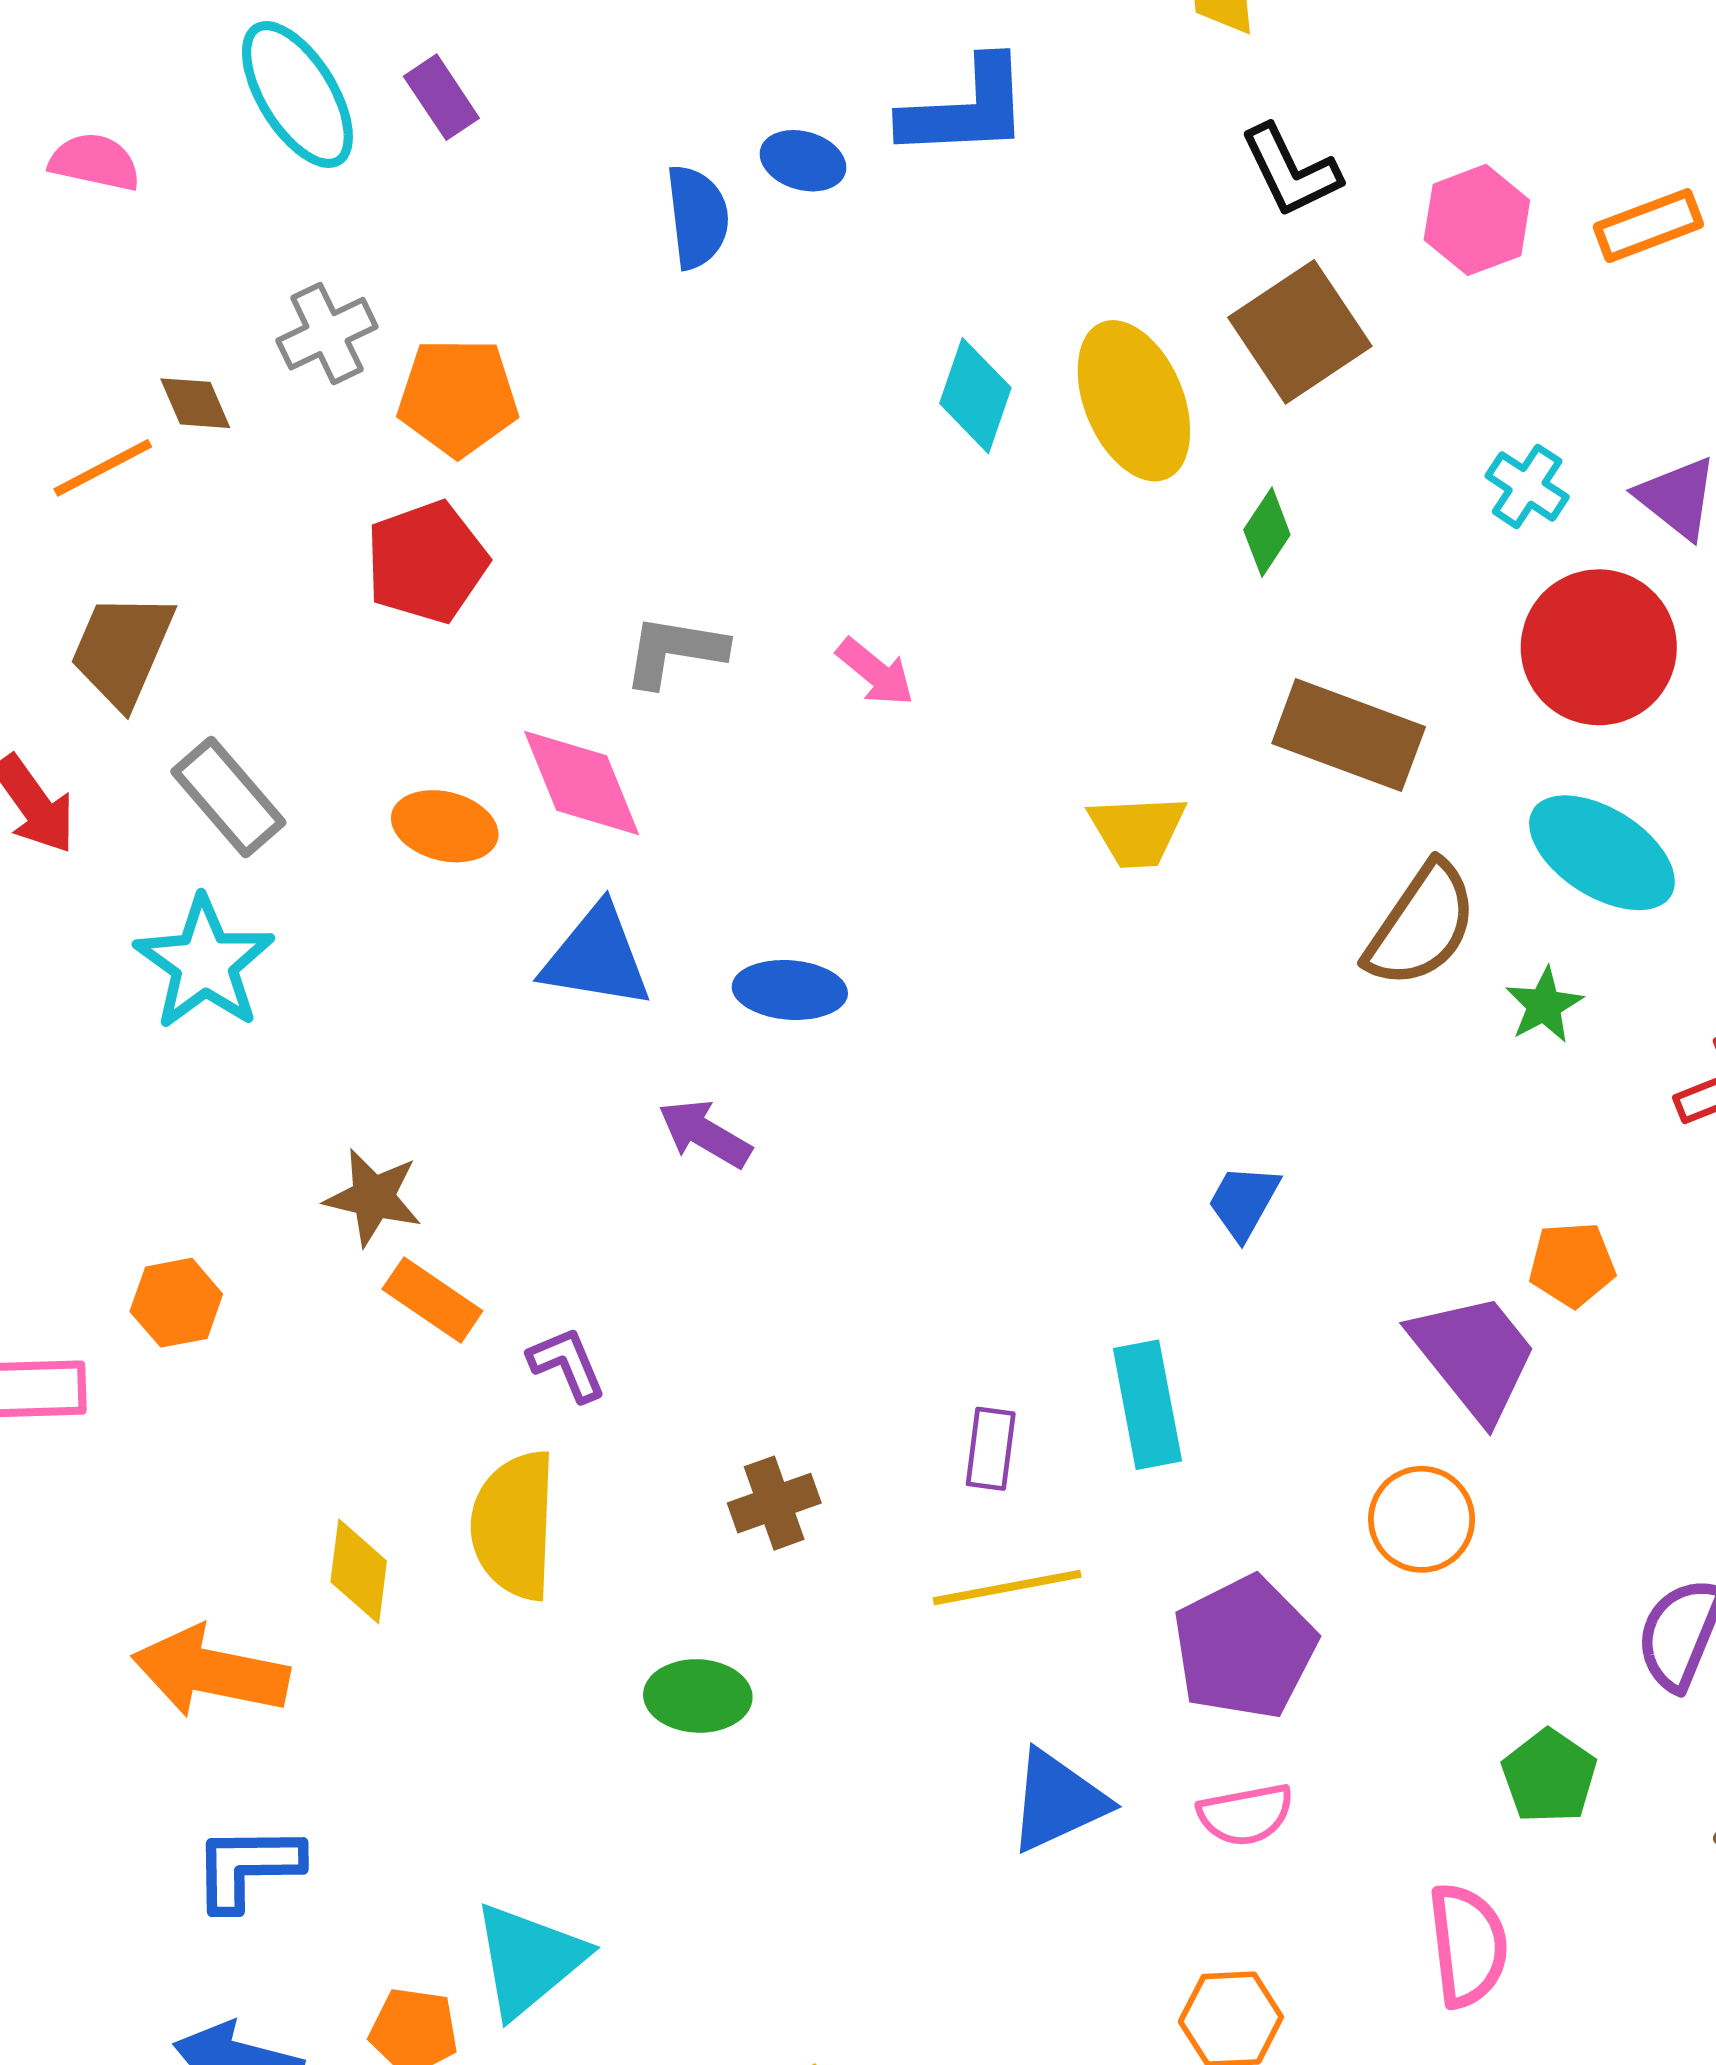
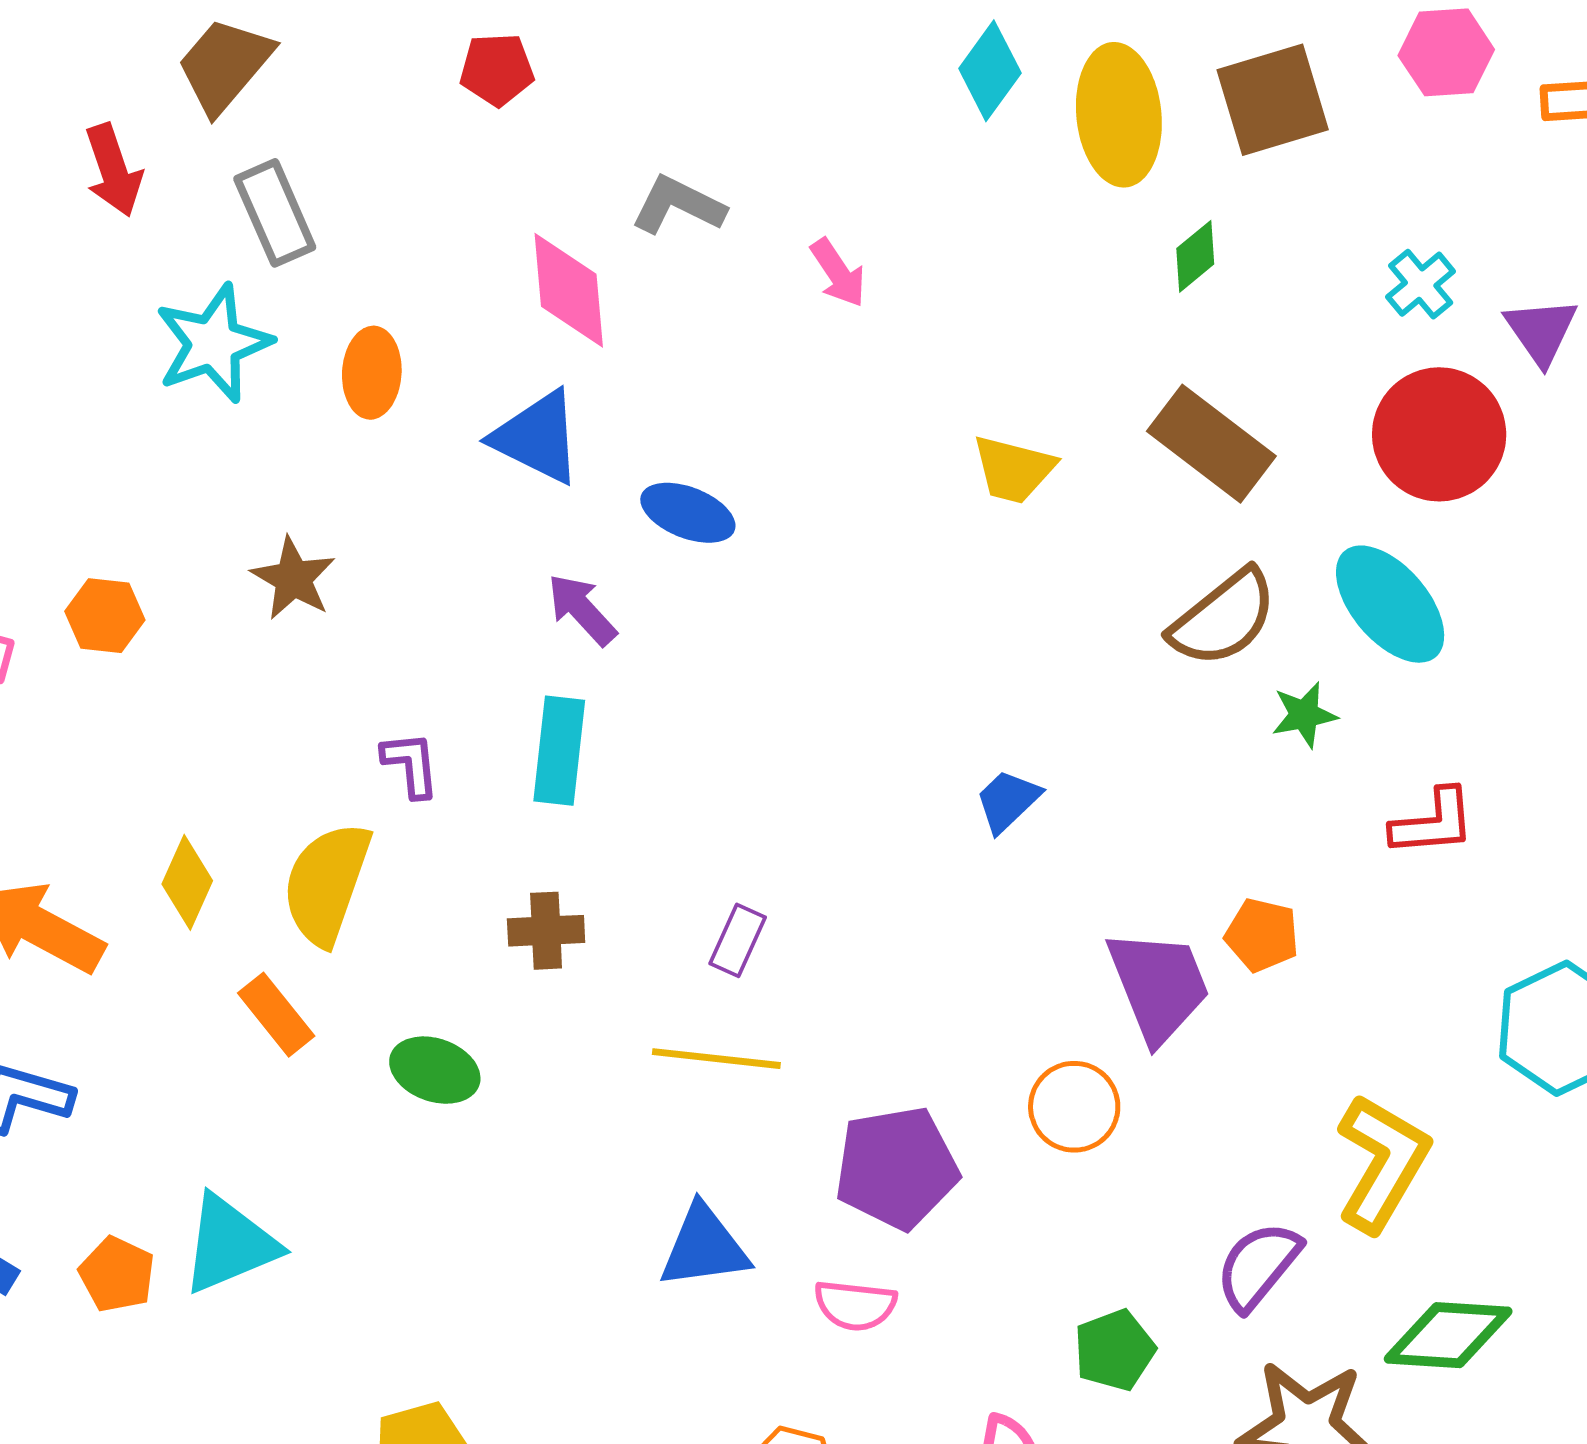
red pentagon: (427, 562) -> (497, 70), size x0.7
orange ellipse: (445, 826) -> (372, 373), moved, turned 62
orange rectangle: (432, 1300) -> (276, 1015), moved
cyan rectangle: (1147, 1405) -> (559, 751), moved

